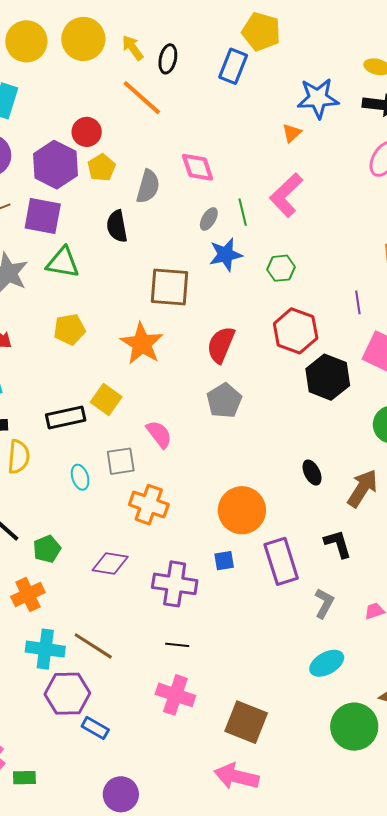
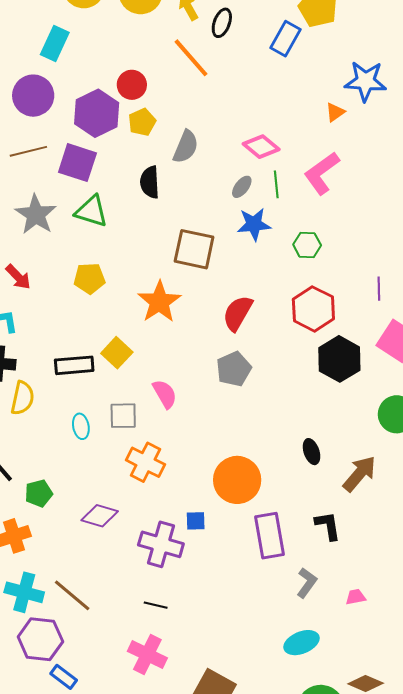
pink diamond: (198, 167) -> (261, 147), moved, turned -39
blue square: (224, 561) -> (196, 521), moved

